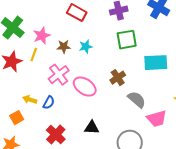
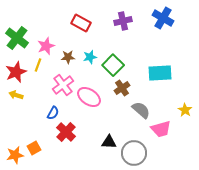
green square: (127, 40) -> (113, 65), moved, turned -35
yellow arrow: (30, 100) -> (16, 95), moved
orange square: (17, 118) -> (34, 148), moved
black triangle: (92, 128) -> (109, 142), moved
red cross: (56, 135) -> (66, 132), moved

